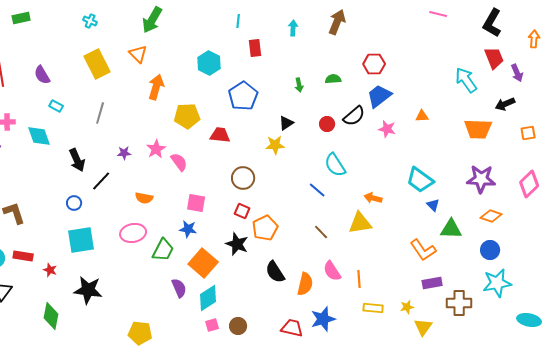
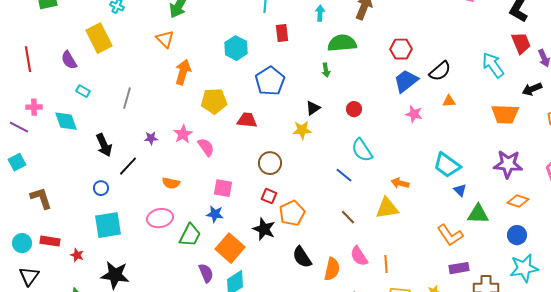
yellow rectangle: (97, 64) -> (99, 38), moved
green semicircle: (333, 79) -> (342, 43), moved, size x1.8
black semicircle: (354, 116) -> (440, 71), moved

